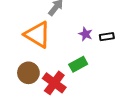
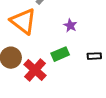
black rectangle: (107, 37) -> (94, 56), moved

